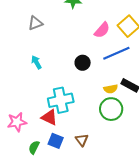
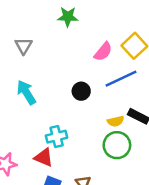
gray triangle: (35, 23) -> (24, 46), turned -35
cyan arrow: (36, 62) -> (26, 92), size x1.5
cyan cross: (61, 100) -> (57, 137), size x0.7

